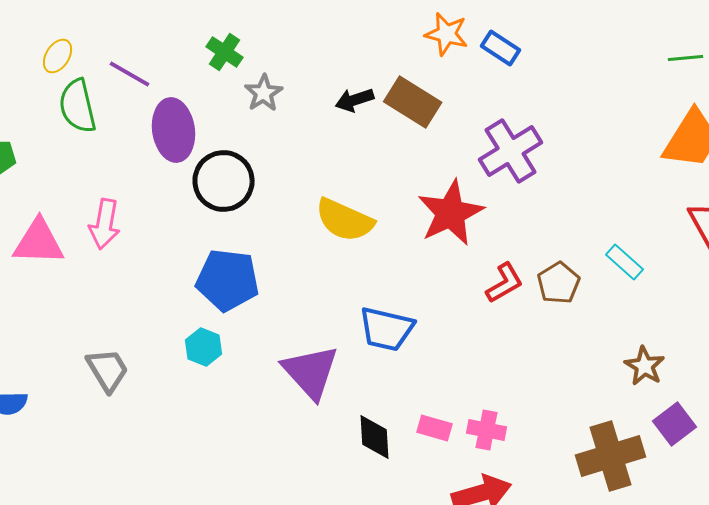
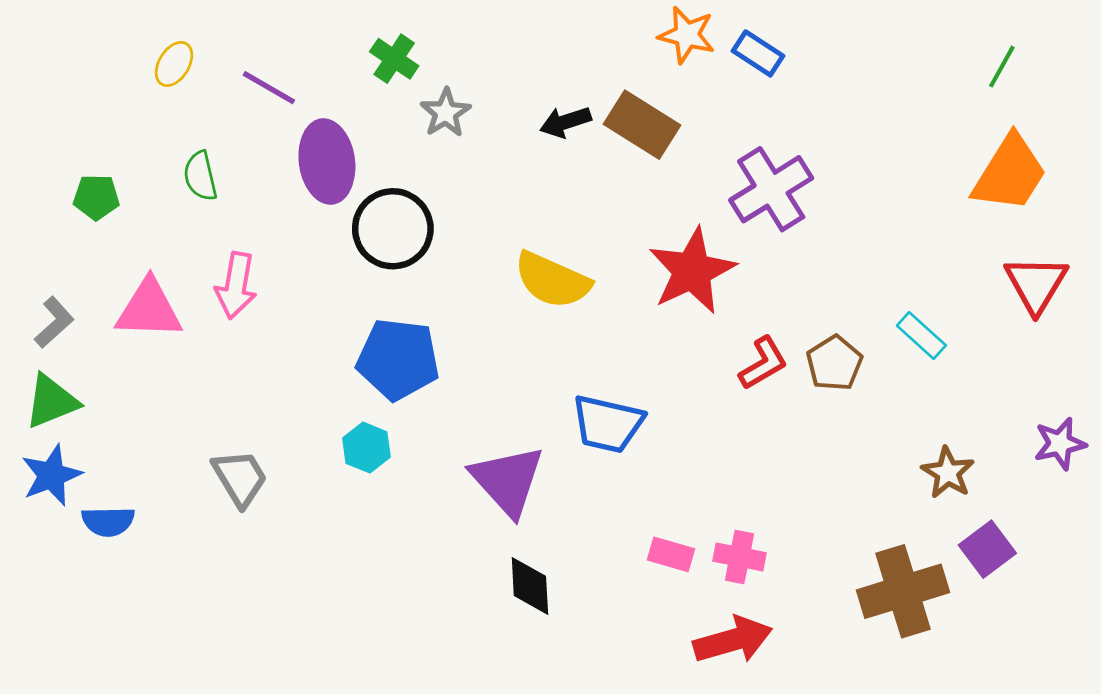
green line: (686, 58) -> (1002, 67), turned -56
green semicircle: (78, 106) -> (200, 176), moved, size x0.7
black diamond: (375, 437) -> (530, 586), moved

